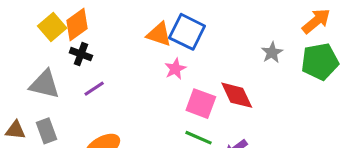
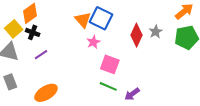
yellow square: (52, 27) -> (14, 29), moved
orange triangle: (159, 34) -> (83, 20), turned 30
red diamond: (237, 95) -> (137, 35), moved, turned 50

